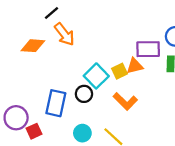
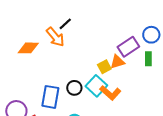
black line: (51, 13) -> (65, 24), moved
purple rectangle: (148, 49) -> (128, 47), turned -30
cyan square: (96, 76) -> (96, 86), moved

